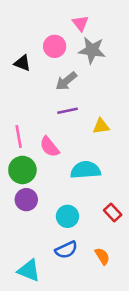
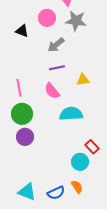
pink semicircle: (49, 147) -> (52, 91), moved
cyan circle: (67, 216) -> (80, 162), moved
blue semicircle: (66, 250) -> (56, 193), moved
orange semicircle: (102, 256) -> (77, 187), moved

